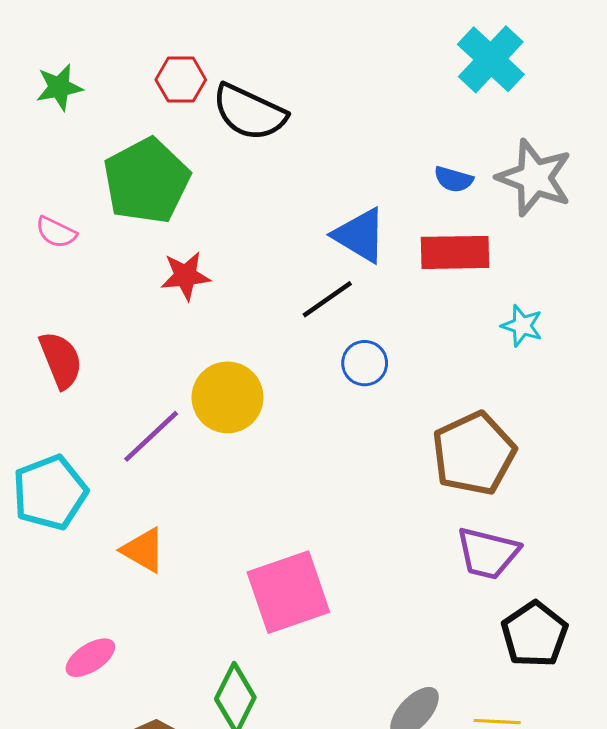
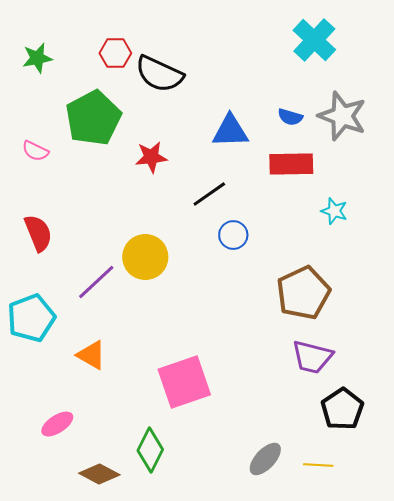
blue triangle: (360, 235) -> (230, 131), moved, turned -33
red star: (185, 276) -> (151, 157), moved

